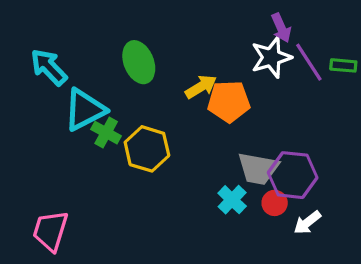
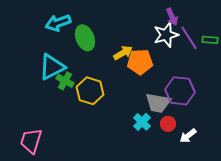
cyan arrow: (49, 67) -> (58, 23), moved, turned -65
purple hexagon: (293, 175) -> (180, 91), moved

